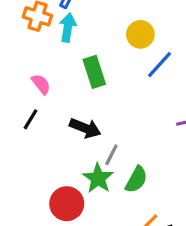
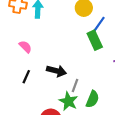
green rectangle: (94, 72) -> (95, 40), moved
black line: (31, 119) -> (26, 77), moved

